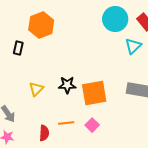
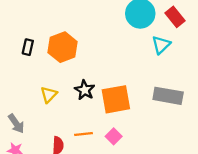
orange hexagon: (41, 25) -> (63, 47), moved
black star: (67, 85) -> (85, 90), turned 30

